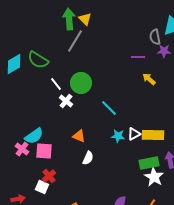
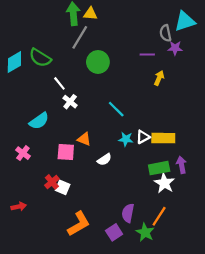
yellow triangle: (85, 19) -> (90, 14), turned -40
yellow arrow: (149, 79) -> (159, 78), turned 72
green circle: (81, 83) -> (98, 62), moved
cyan semicircle: (34, 136) -> (39, 121), moved
pink square: (44, 151) -> (66, 152), moved
white semicircle: (88, 158) -> (104, 159), moved, turned 32
white square: (42, 187) -> (63, 187), moved

